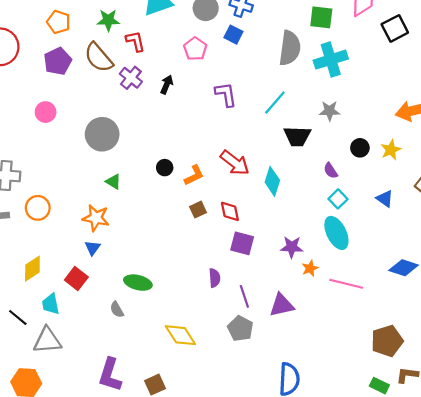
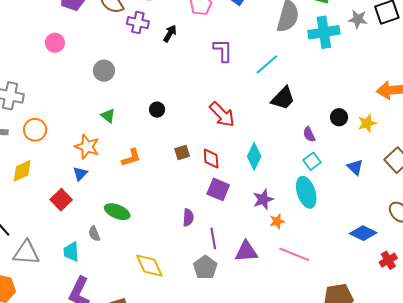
purple cross: (131, 78) -> (138, 23), turned -35
gray star: (330, 111) -> (358, 19), moved
gray circle: (102, 134) -> (104, 71), size x0.7
black trapezoid: (297, 136) -> (283, 98), turned -56
orange L-shape: (194, 175) -> (131, 158), moved
cyan diamond: (272, 181) -> (254, 156), moved
purple star: (292, 247) -> (263, 199), turned -30
yellow diamond: (32, 269) -> (22, 171), moved
pink line: (346, 284) -> (294, 254), moved
cyan trapezoid: (51, 304) -> (71, 252), moved

